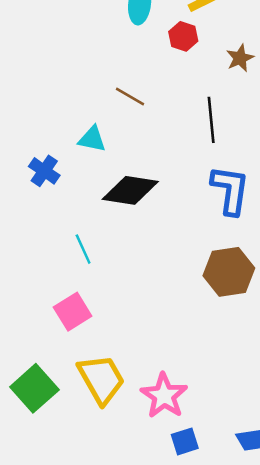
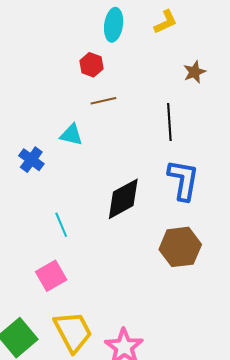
red hexagon: (183, 36) -> (91, 65), moved
brown line: (130, 96) -> (103, 101), turned -45
black diamond: (130, 190) -> (123, 199), moved, turned -39

